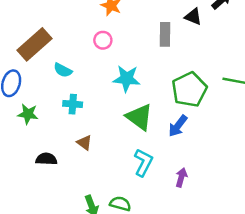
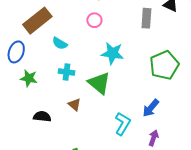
green triangle: (139, 117) -> (99, 83), moved
blue arrow: (178, 126) -> (151, 108), moved

